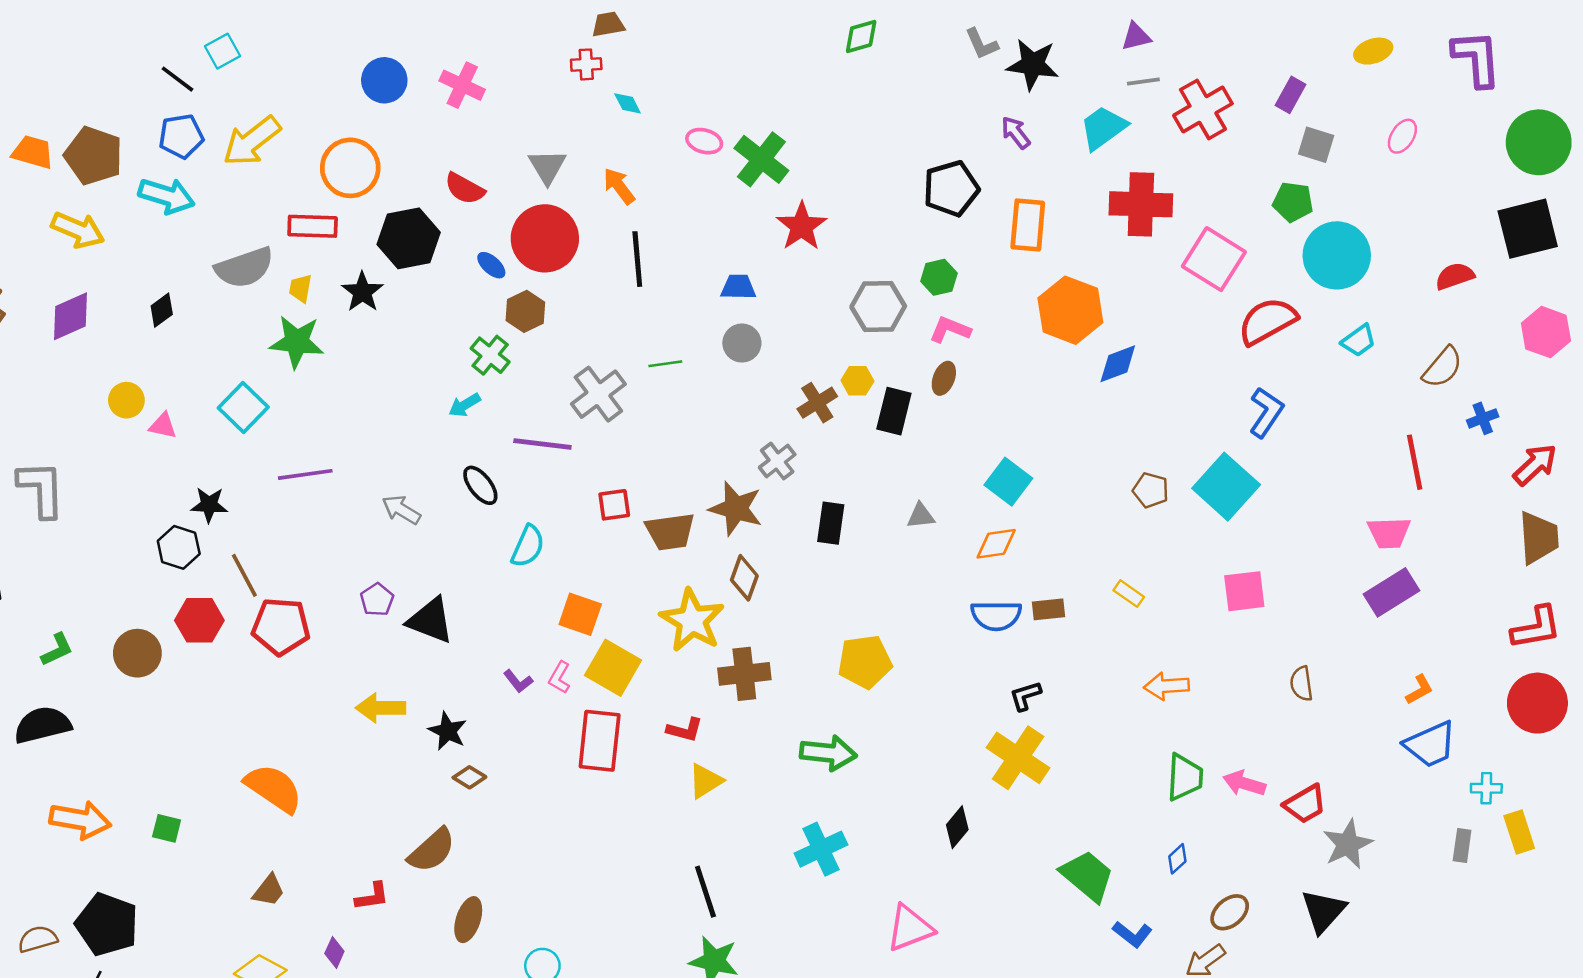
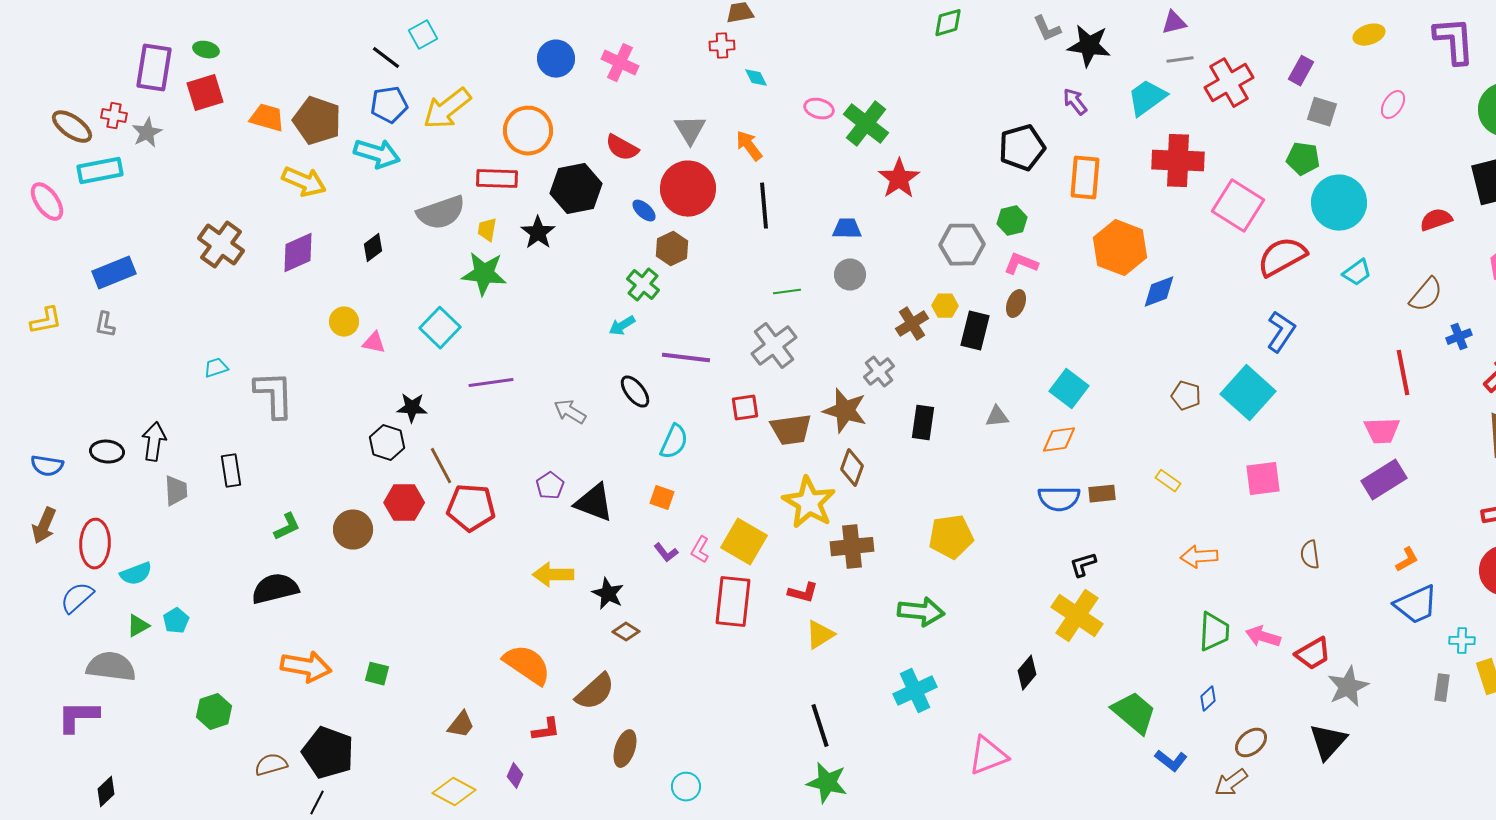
gray cross: (598, 394) -> (774, 346), moved
orange square: (580, 614) -> (662, 498), moved, size x0.7
orange semicircle: (274, 788) -> (527, 665), moved

